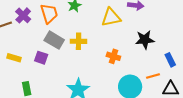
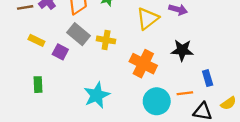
yellow triangle: (111, 17) -> (148, 19), turned -35
orange cross: (113, 56) -> (143, 64), size x1.6
yellow rectangle: (14, 58) -> (36, 40), moved

